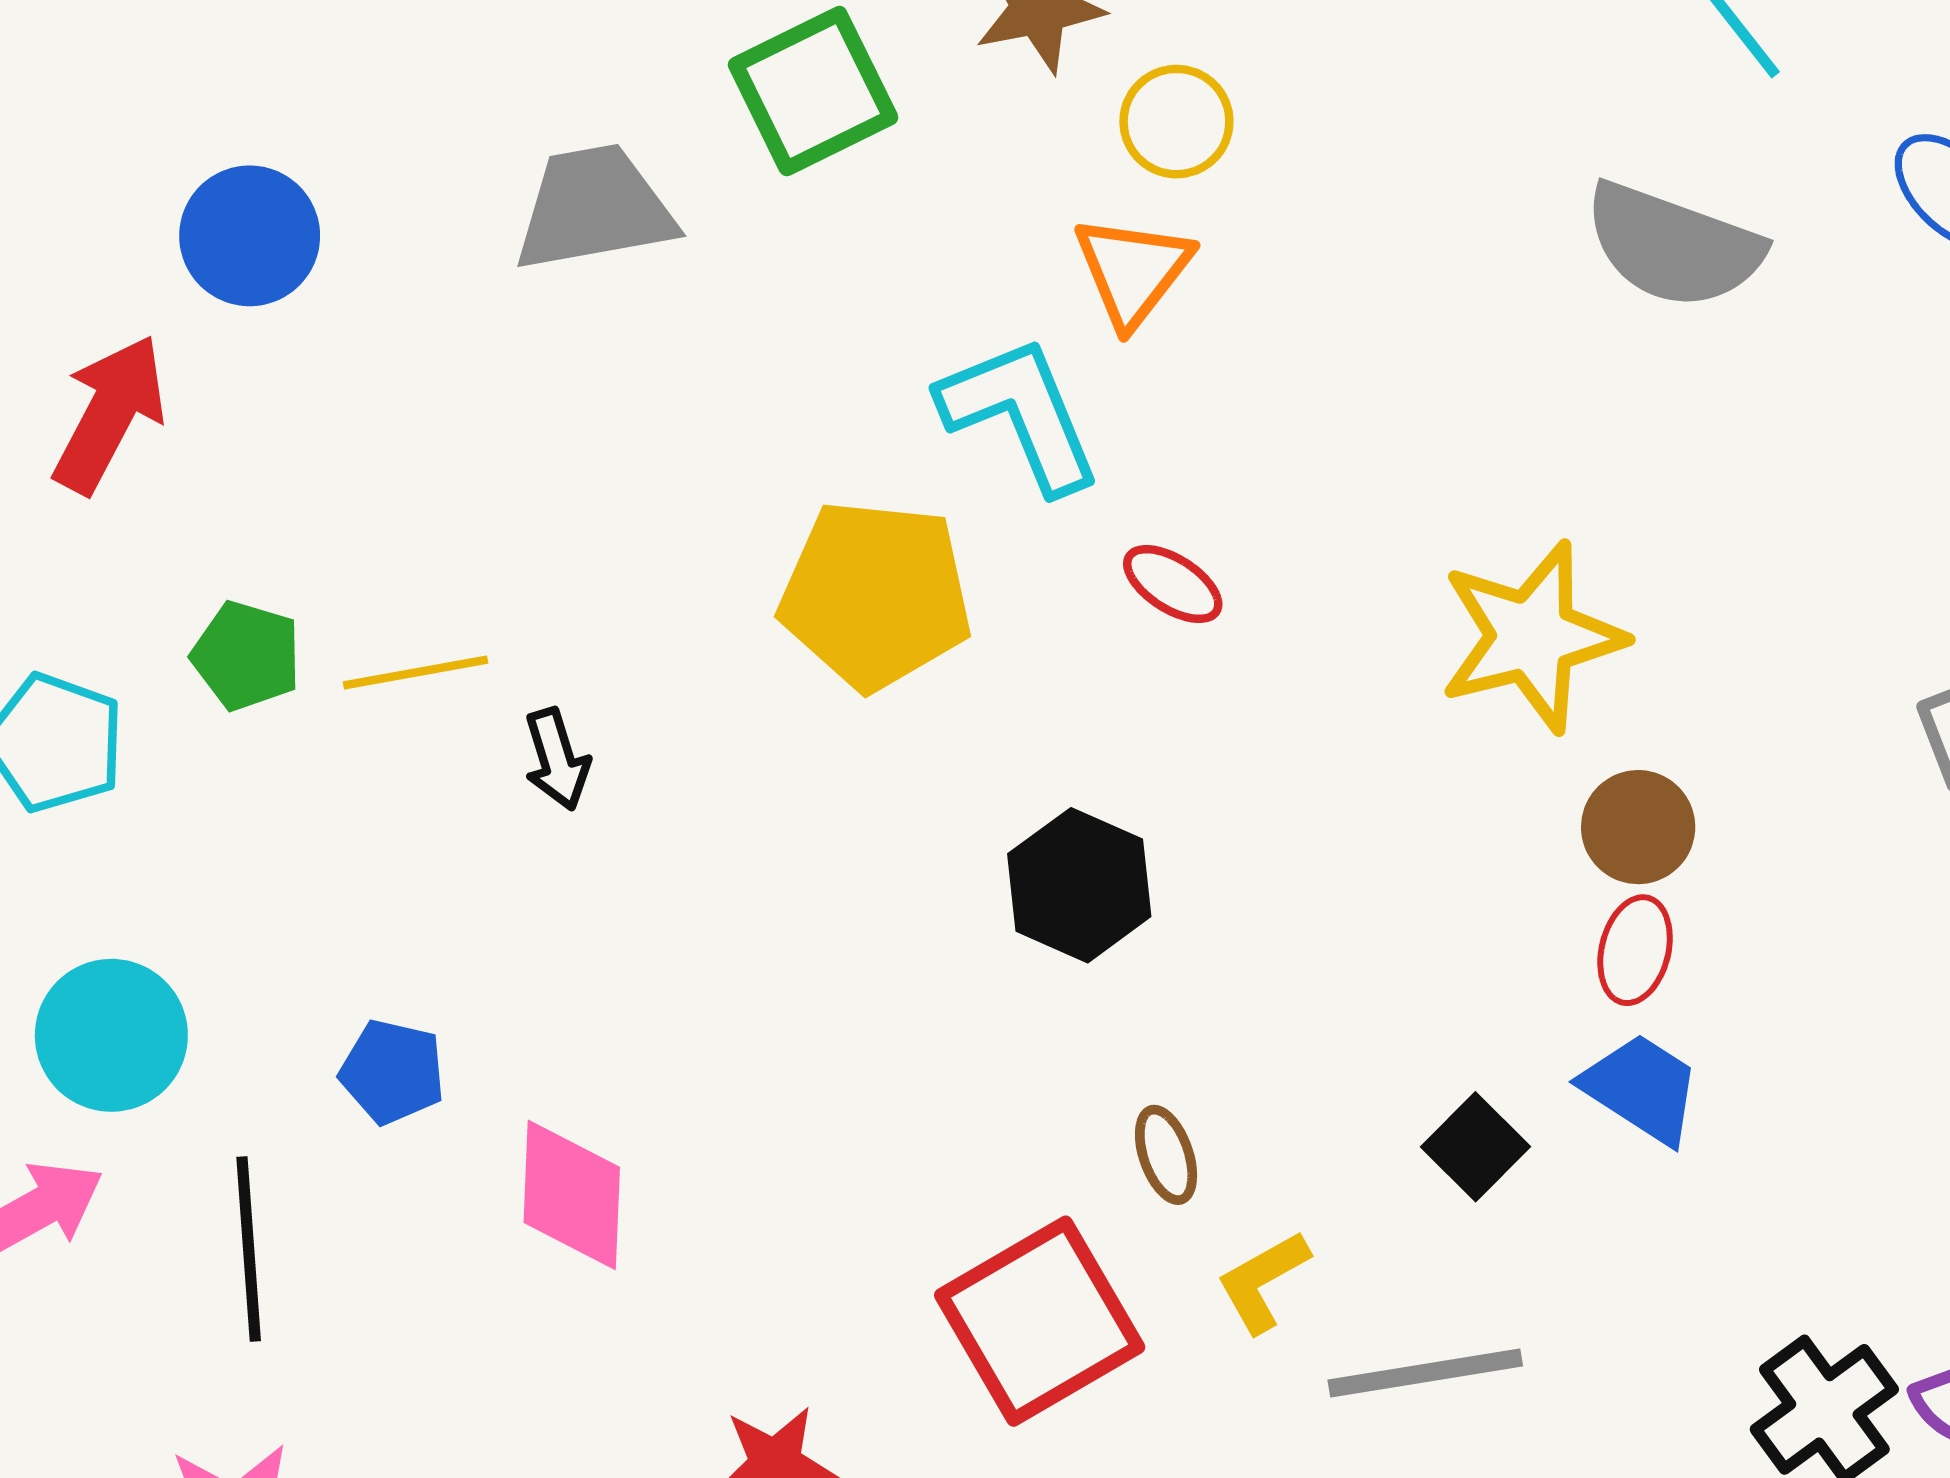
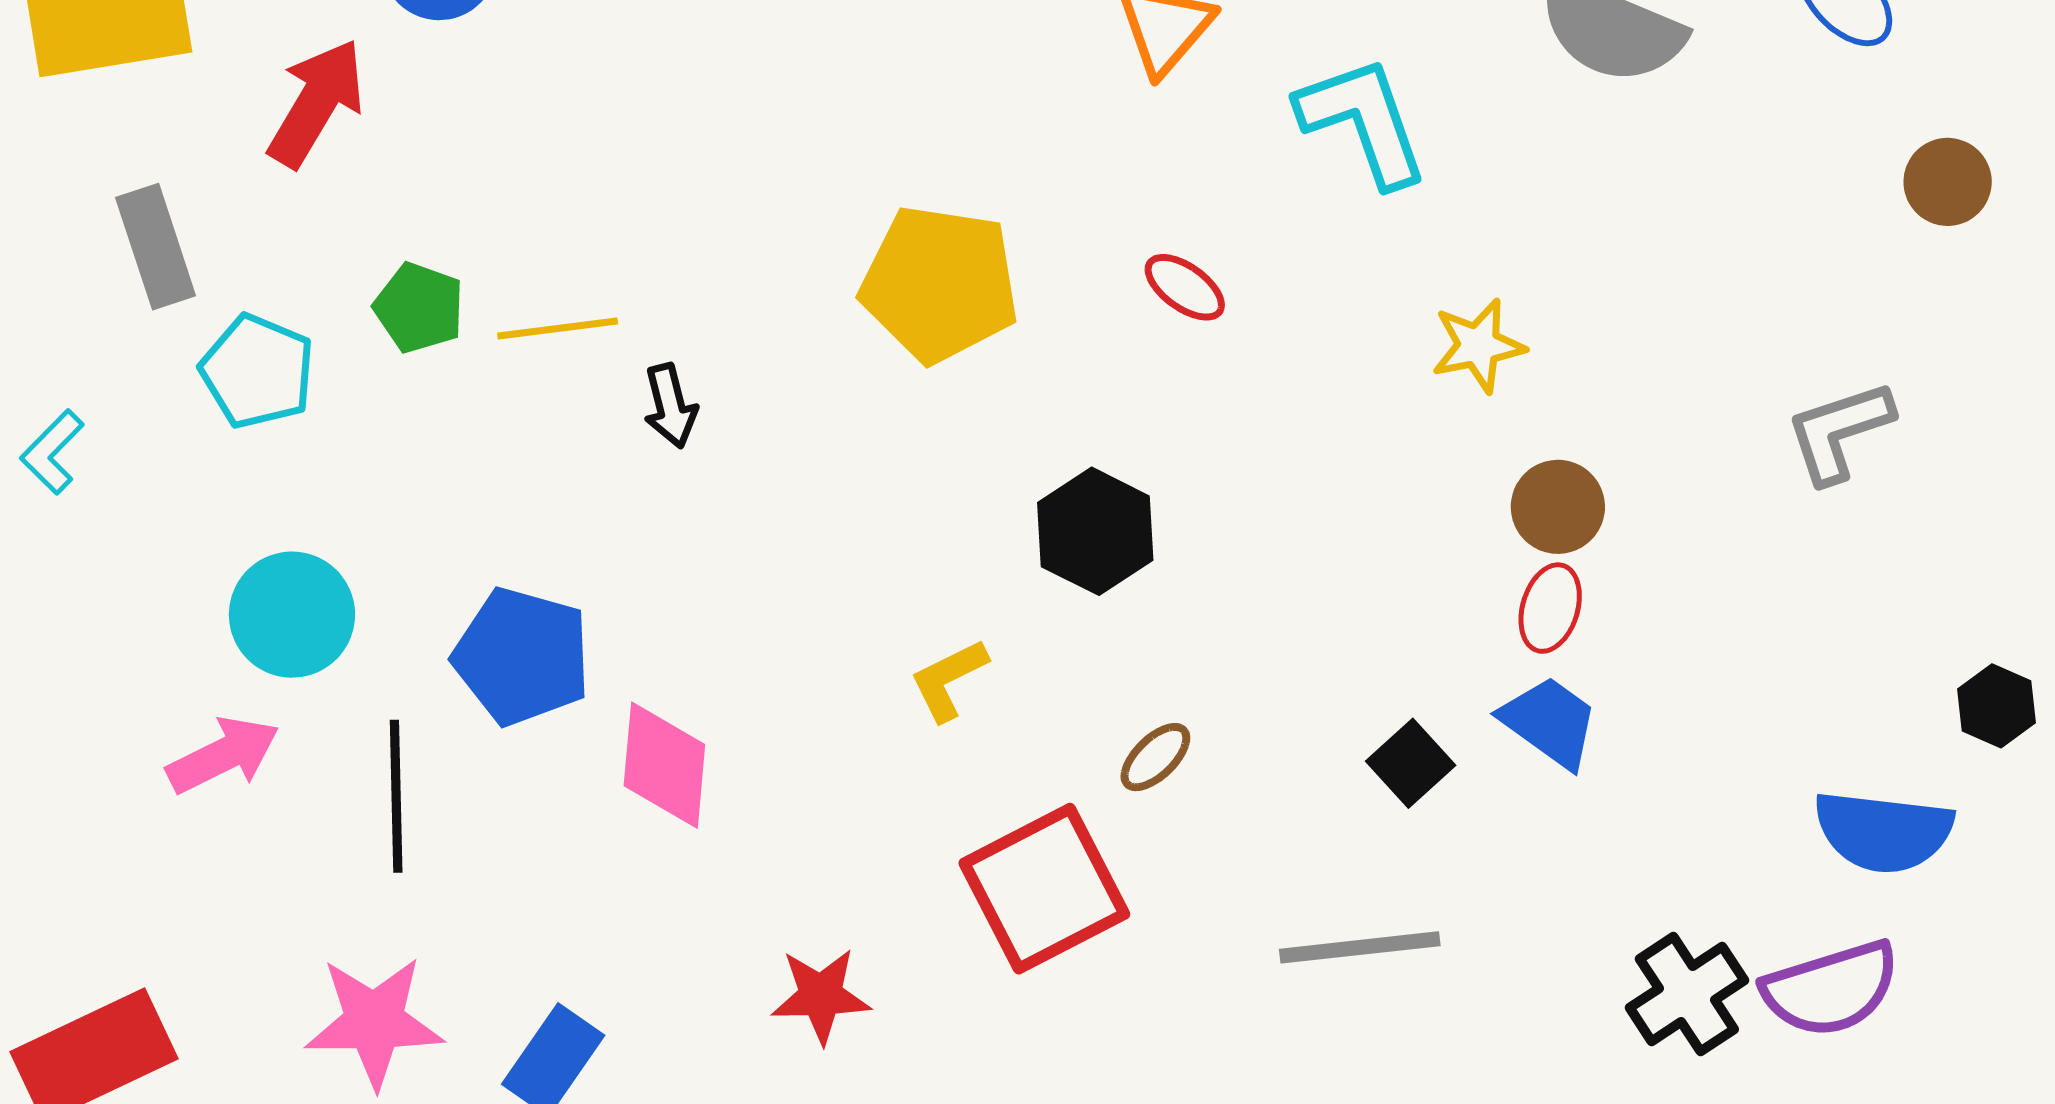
cyan L-shape: (1020, 414) -> (1363, 121), moved
yellow star: (1532, 637) -> (1478, 346), size x0.6
blue pentagon: (393, 1072) -> (522, 656), size x1.6
brown ellipse: (1166, 1155) -> (1155, 757), turned 62
yellow L-shape: (1263, 1282) -> (949, 680), moved

